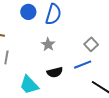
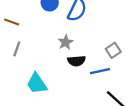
black semicircle: (55, 72) -> (76, 61), moved

